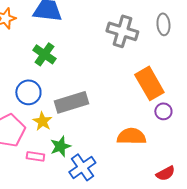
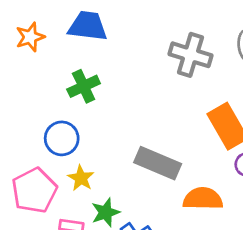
green cross: (44, 54) -> (84, 86), turned 30
gray rectangle: (71, 102) -> (158, 163), moved, turned 40

